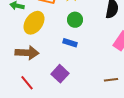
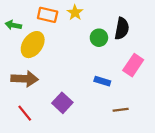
green circle: (75, 20) -> (99, 38), moved
blue rectangle: (70, 43) -> (102, 81), moved

